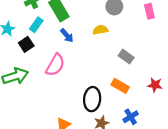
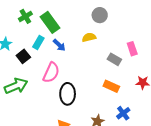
pink rectangle: (149, 11) -> (132, 49), moved
cyan rectangle: (36, 25) -> (38, 42), moved
black ellipse: (92, 99) -> (68, 94), moved

